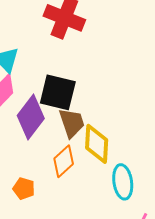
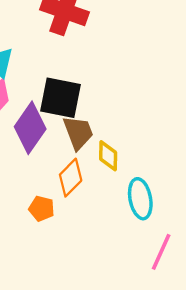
yellow diamond: (97, 144) -> (108, 156), size x0.7
orange pentagon: (24, 189) -> (42, 208), moved

